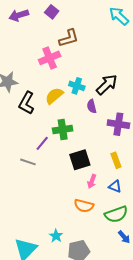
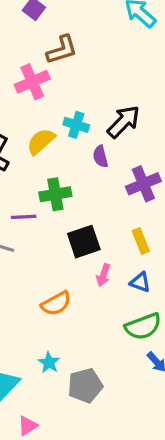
purple cross: (118, 124) -> (143, 184), turned -30
purple line: (42, 143) -> (24, 217), turned 49
orange semicircle: (84, 206) -> (56, 303), moved, turned -42

